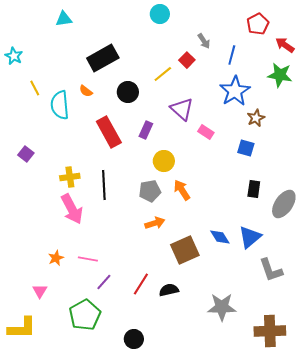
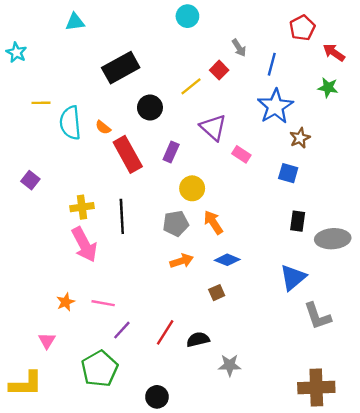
cyan star: (14, 56) -> (16, 52), moved
green star: (280, 75) -> (328, 88), size x0.7
yellow line: (35, 88) -> (41, 103), turned -63
orange semicircle: (86, 91) -> (103, 127), moved
gray ellipse: (284, 204) -> (333, 239), turned 52
blue diamond: (220, 237) -> (227, 260), moved, turned -35
brown square: (185, 250) -> (217, 293), size x0.5
gray star: (222, 307) -> (230, 365), moved, size x0.7

